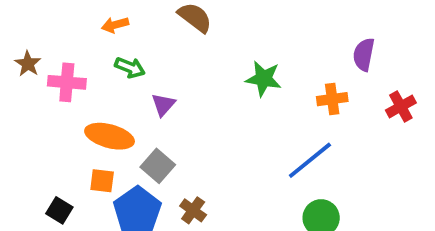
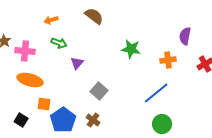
orange ellipse: (109, 136) -> (30, 80), moved
gray square: (158, 166) -> (99, 91), moved

